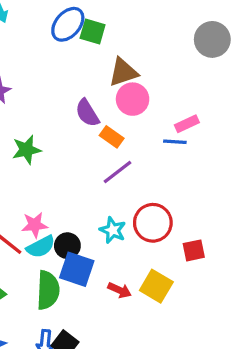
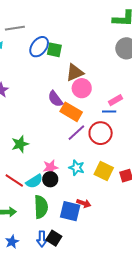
orange rectangle: (112, 137) -> (71, 112), size x1.5
green star: (26, 150) -> (20, 144), moved
red circle: (153, 223) -> (101, 133), moved
pink star: (35, 225) -> (50, 167), moved
blue square: (77, 269) -> (70, 211), moved
yellow square: (156, 286) -> (104, 171), moved

